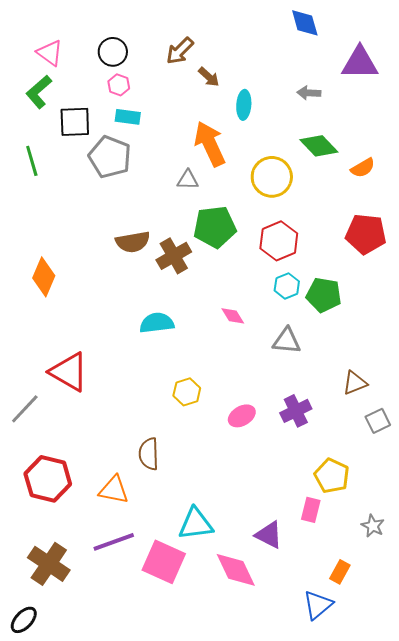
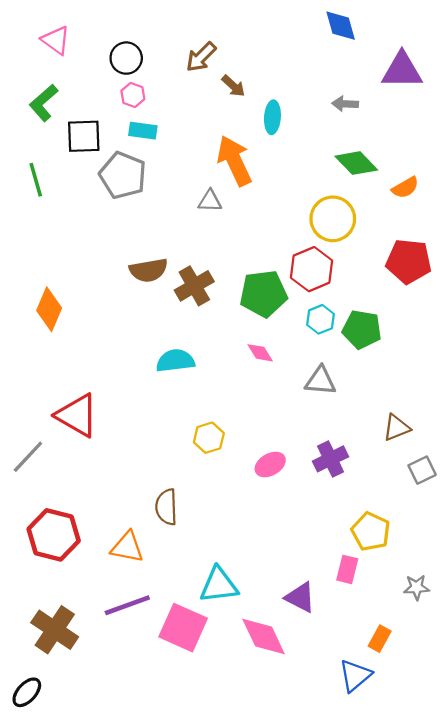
pink triangle: (50, 53) -> (56, 40), moved
yellow circle: (272, 177) -> (333, 219), moved
green pentagon: (215, 227) -> (264, 294), moved
gray star: (373, 526) -> (416, 587), turned -30

